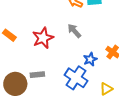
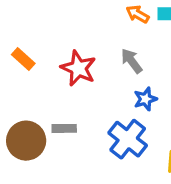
red star: (43, 38) -> (78, 68), turned -30
blue star: (90, 59) -> (145, 99), moved

